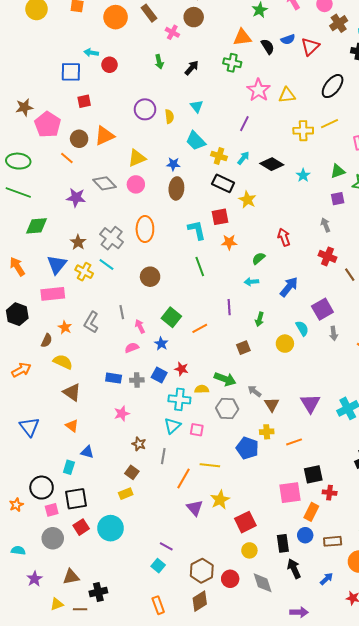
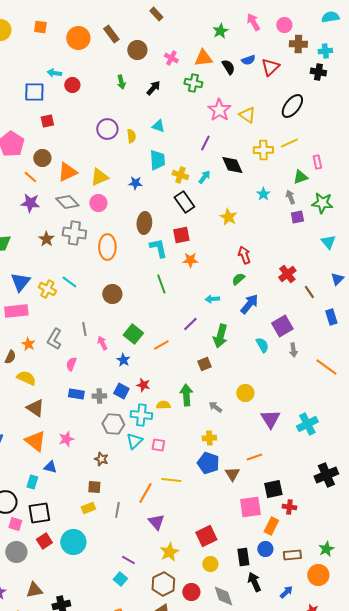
brown circle: (194, 17) -> (137, 50), moved
brown cross: (339, 23) -> (298, 44), turned 36
pink cross: (172, 32) -> (171, 58), moved
yellow triangle: (287, 95) -> (247, 115), turned 42
cyan triangle: (197, 106) -> (158, 126), turned -32
orange triangle: (104, 136) -> (67, 172), moved
cyan trapezoid: (196, 141) -> (157, 160), turned -140
black diamond: (272, 164) -> (232, 165), moved, turned 35
green triangle: (338, 171) -> (300, 177), moved
black rectangle: (223, 183) -> (184, 202), turned 30
brown ellipse: (176, 188) -> (144, 223), moved
purple star: (76, 198) -> (30, 203), moved
yellow star: (247, 200) -> (228, 217), moved
gray arrow: (325, 225) -> (290, 197), moved
gray cross: (112, 238) -> (74, 233), moved, turned -30
brown star: (78, 242) -> (46, 239), moved
red cross: (327, 256) -> (287, 274), turned 30
green semicircle: (259, 258) -> (238, 279), moved
purple line: (229, 307) -> (190, 324), turned 49
green arrow: (260, 319) -> (220, 336), size x1.6
yellow circle: (285, 344) -> (245, 393), moved
pink semicircle: (132, 348) -> (71, 364), moved, turned -48
green arrow: (225, 379) -> (186, 395), turned -115
brown triangle: (272, 404) -> (232, 474), moved
gray hexagon: (227, 408) -> (113, 424), moved
pink star: (122, 414) -> (66, 439), moved
orange triangle: (72, 426) -> (35, 441), size x1.6
yellow cross: (267, 432) -> (209, 438), moved
gray line: (163, 456) -> (117, 510), moved
brown square: (132, 472) -> (94, 487), turned -32
yellow star: (220, 500) -> (169, 552), moved
pink square: (52, 510) -> (15, 524), turned 32

